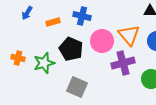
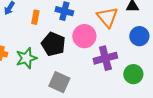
orange rectangle: (53, 22) -> (35, 17), turned -64
orange triangle: (129, 35) -> (107, 17), moved

